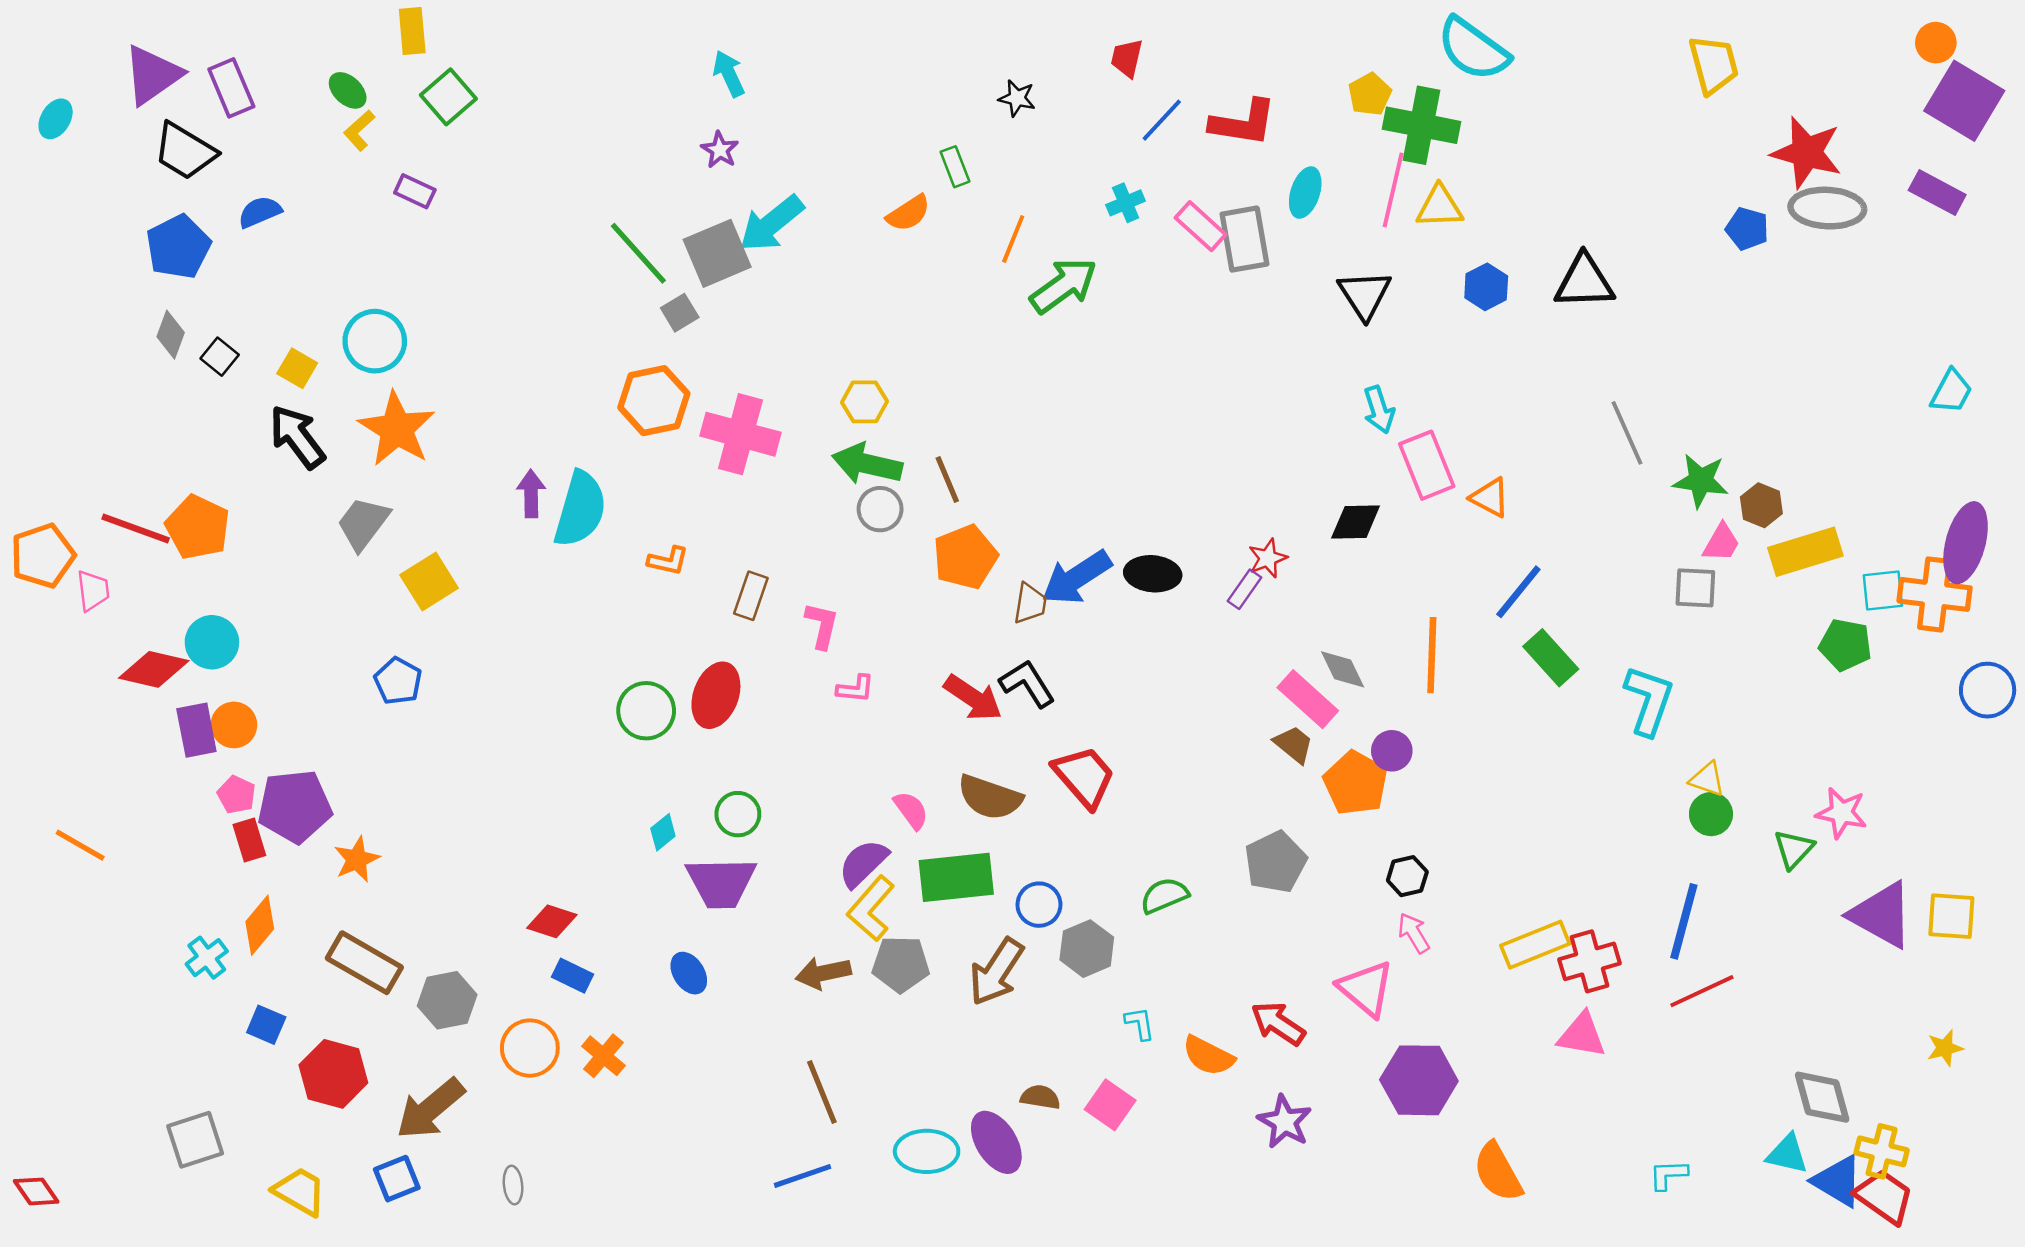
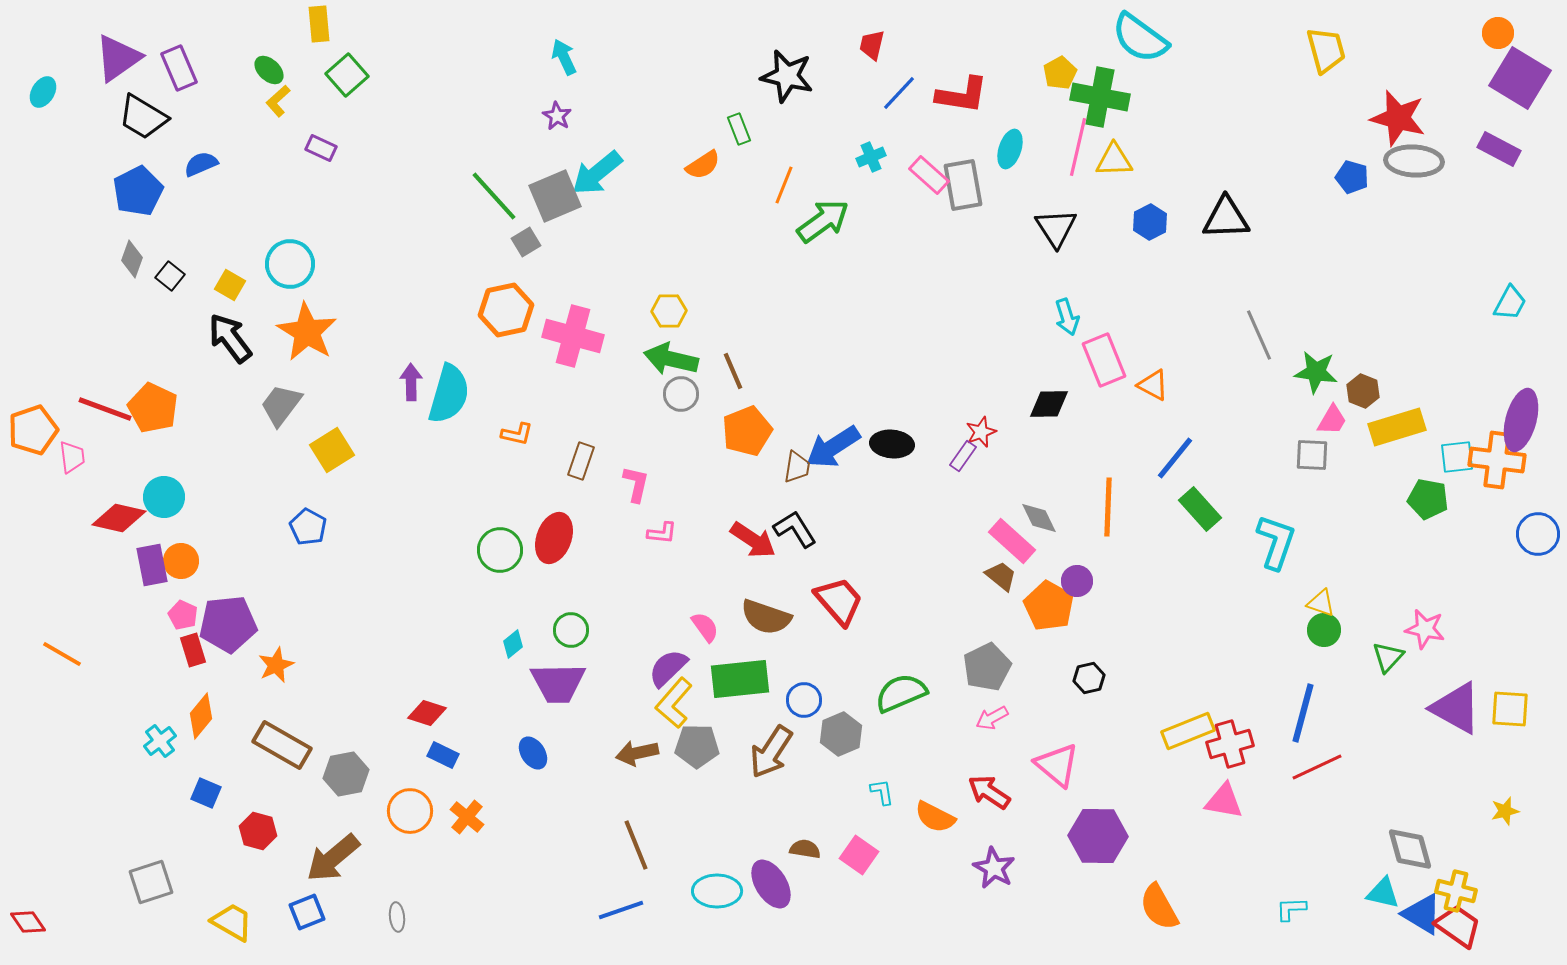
black star: (1017, 98) -> (787, 76), size x1.8
green semicircle: (1164, 896) -> (901, 693), size x1.4
pink arrow: (1414, 933) -> (992, 718), moved, turned -88
red hexagon: (333, 1074) -> (258, 831), size x0.7

